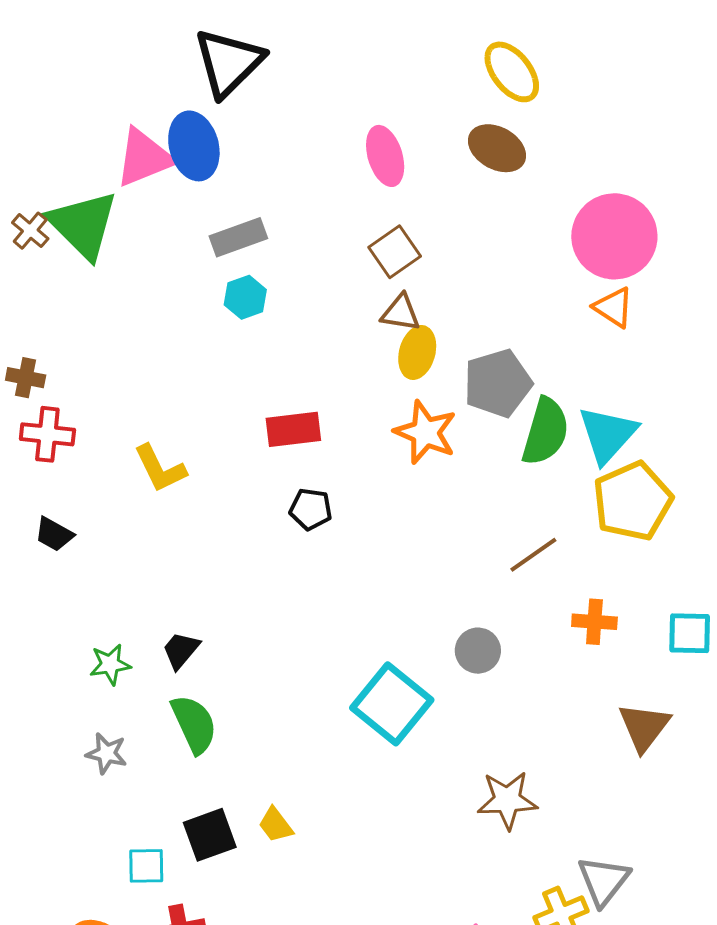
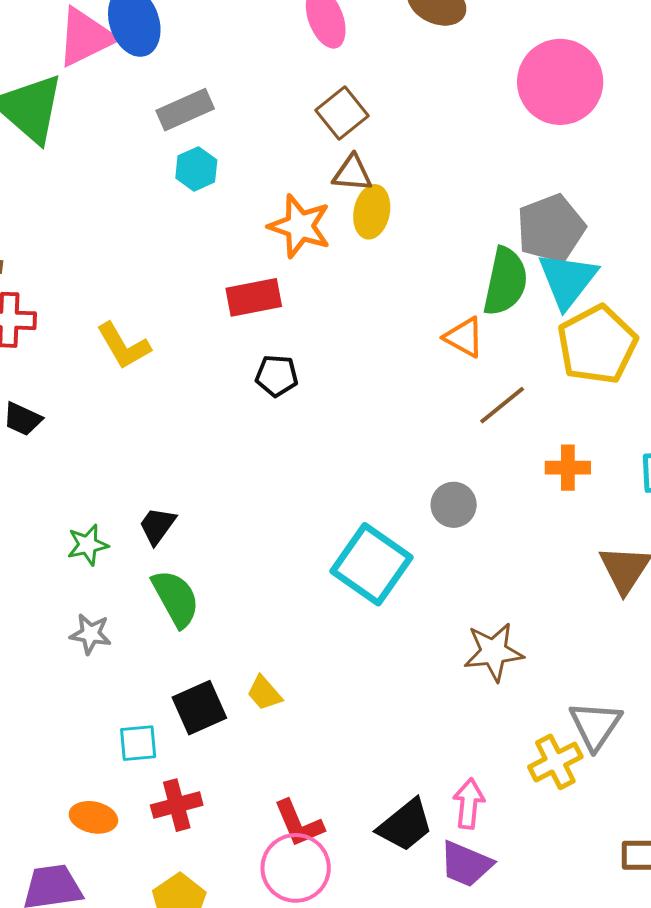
orange triangle: (614, 307) -> (464, 337), moved
gray pentagon: (498, 383) -> (551, 228), moved
orange star: (425, 432) -> (300, 226), moved

